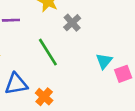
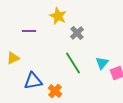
green line: (48, 52) -> (73, 63), moved

